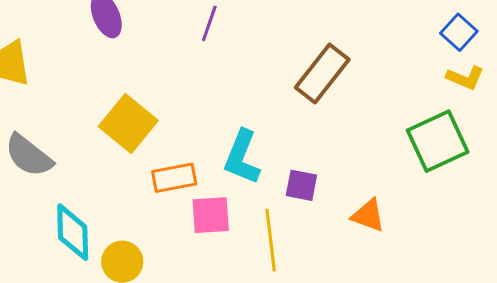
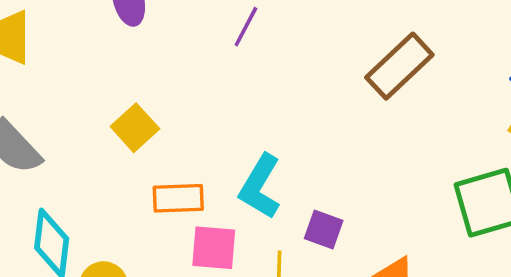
brown rectangle: (322, 73) -> (399, 66), moved
yellow square: (128, 124) -> (135, 128), size x0.7

